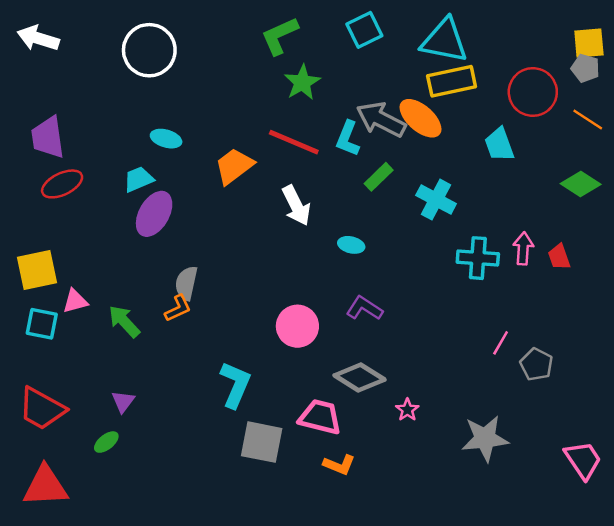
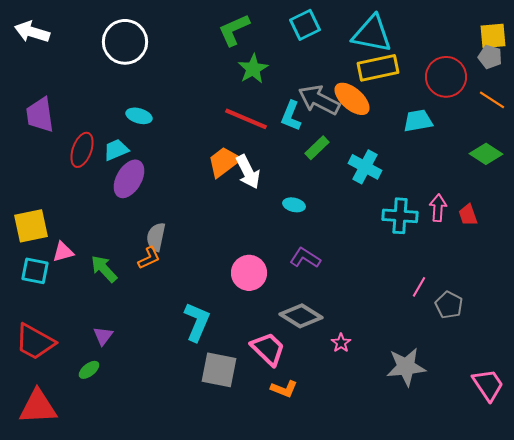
cyan trapezoid: (499, 145) -> (418, 121), turned 100
orange trapezoid: (234, 166) -> (224, 162), moved
red ellipse: (62, 184) -> (82, 150), moved, turned -44
pink trapezoid: (320, 417) -> (268, 349), turned 30

